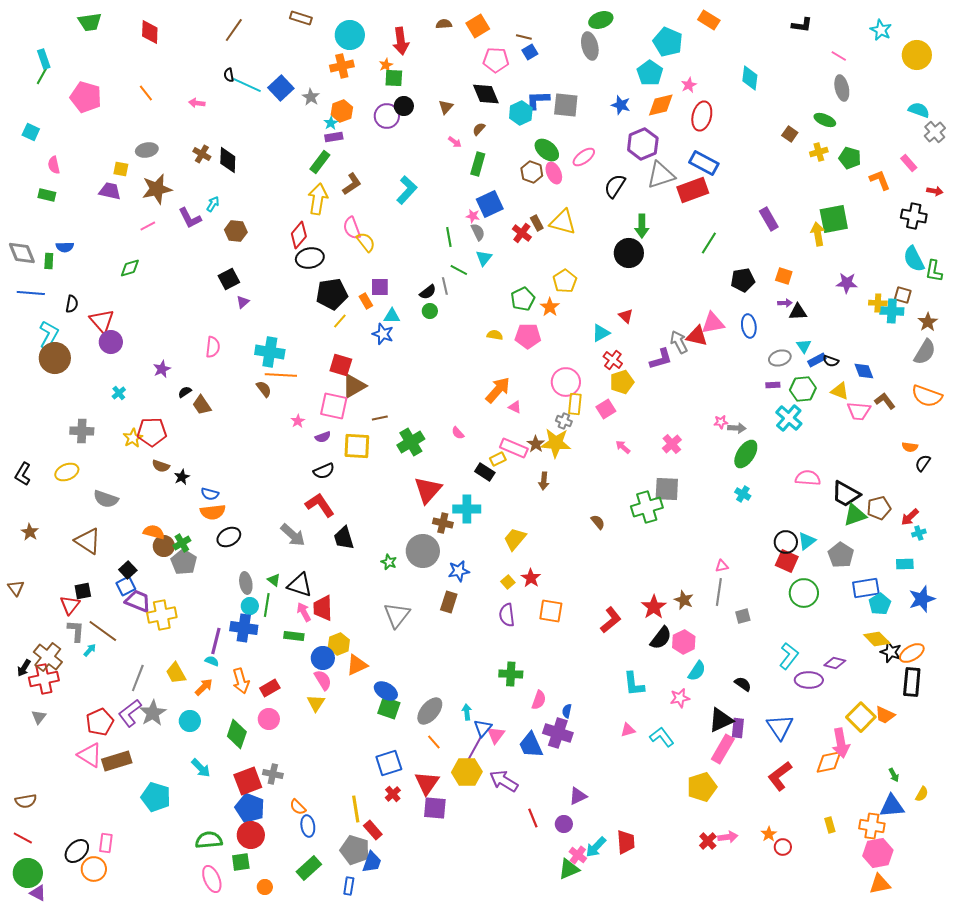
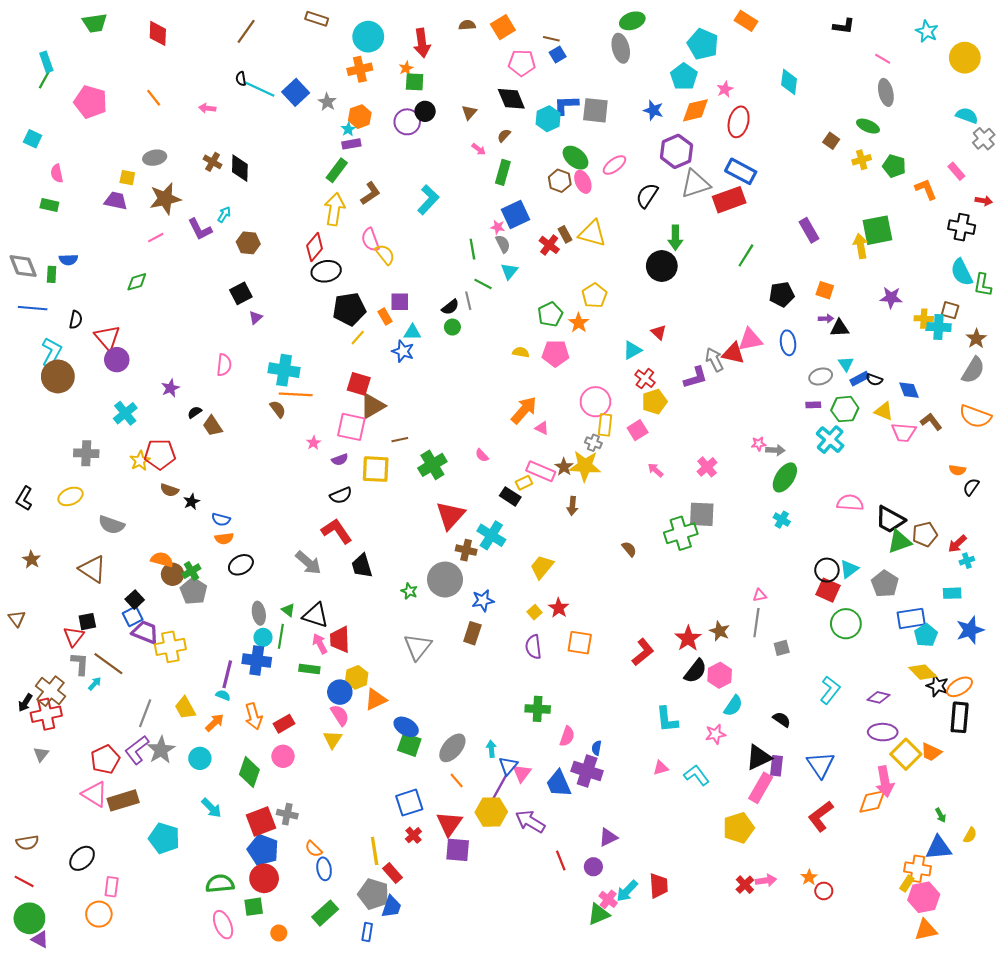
cyan cross: (119, 393) -> (125, 413), size x1.6
cyan cross: (467, 509) -> (491, 535), turned 32
orange semicircle: (213, 512) -> (224, 538), size x0.7
purple ellipse: (809, 680) -> (883, 732), moved
yellow rectangle: (830, 825) -> (907, 884), moved, turned 49
black ellipse: (77, 851) -> (82, 858), moved

